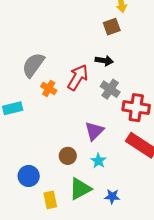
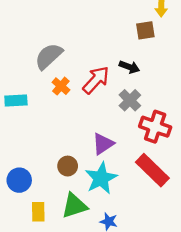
cyan star: (98, 161) -> (101, 178), size x1.8

